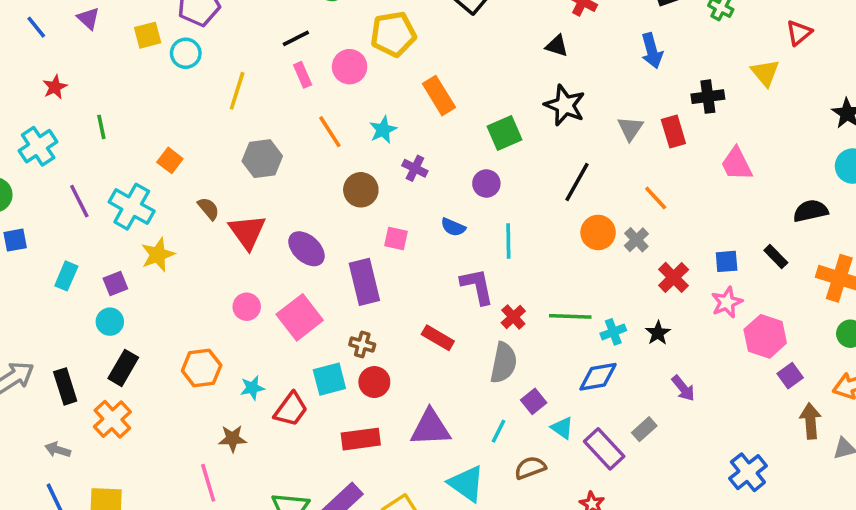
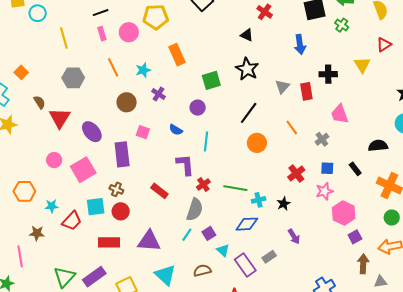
yellow line: (237, 91) -> (64, 38), turned -40
gray cross: (636, 240) -> (322, 139), moved
cyan line: (499, 431) -> (187, 235), moved

